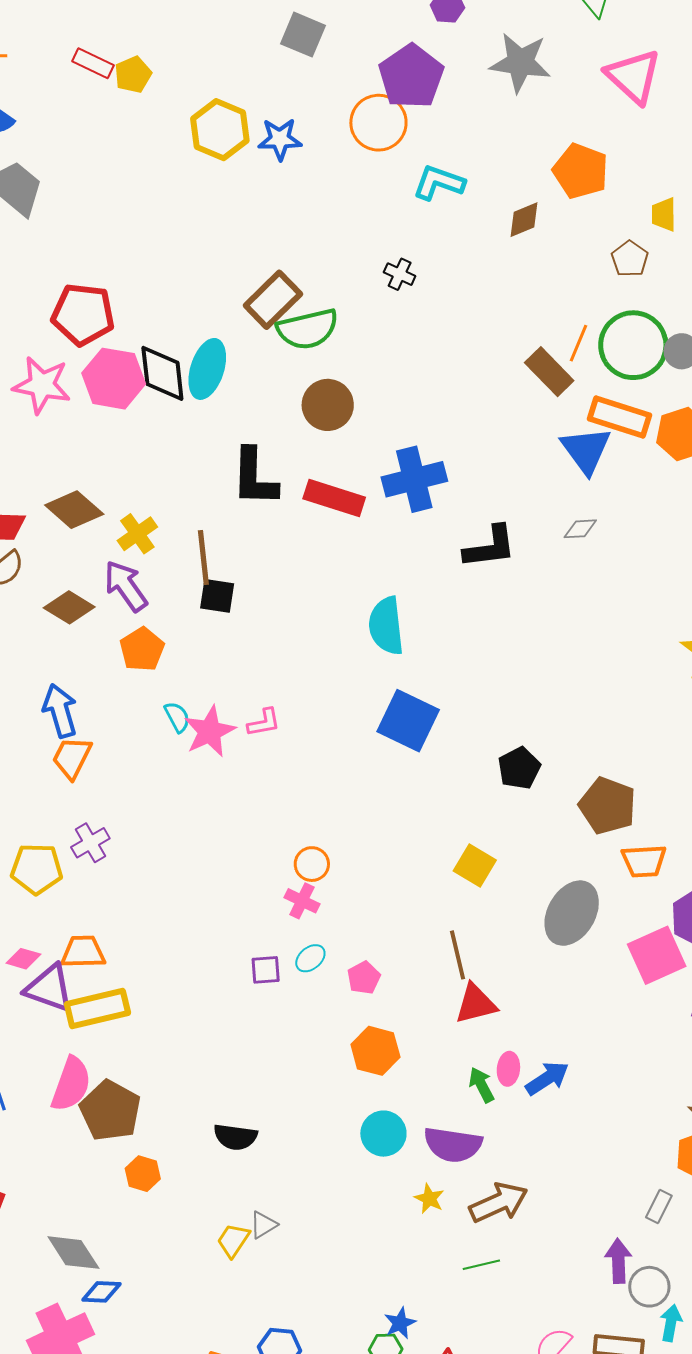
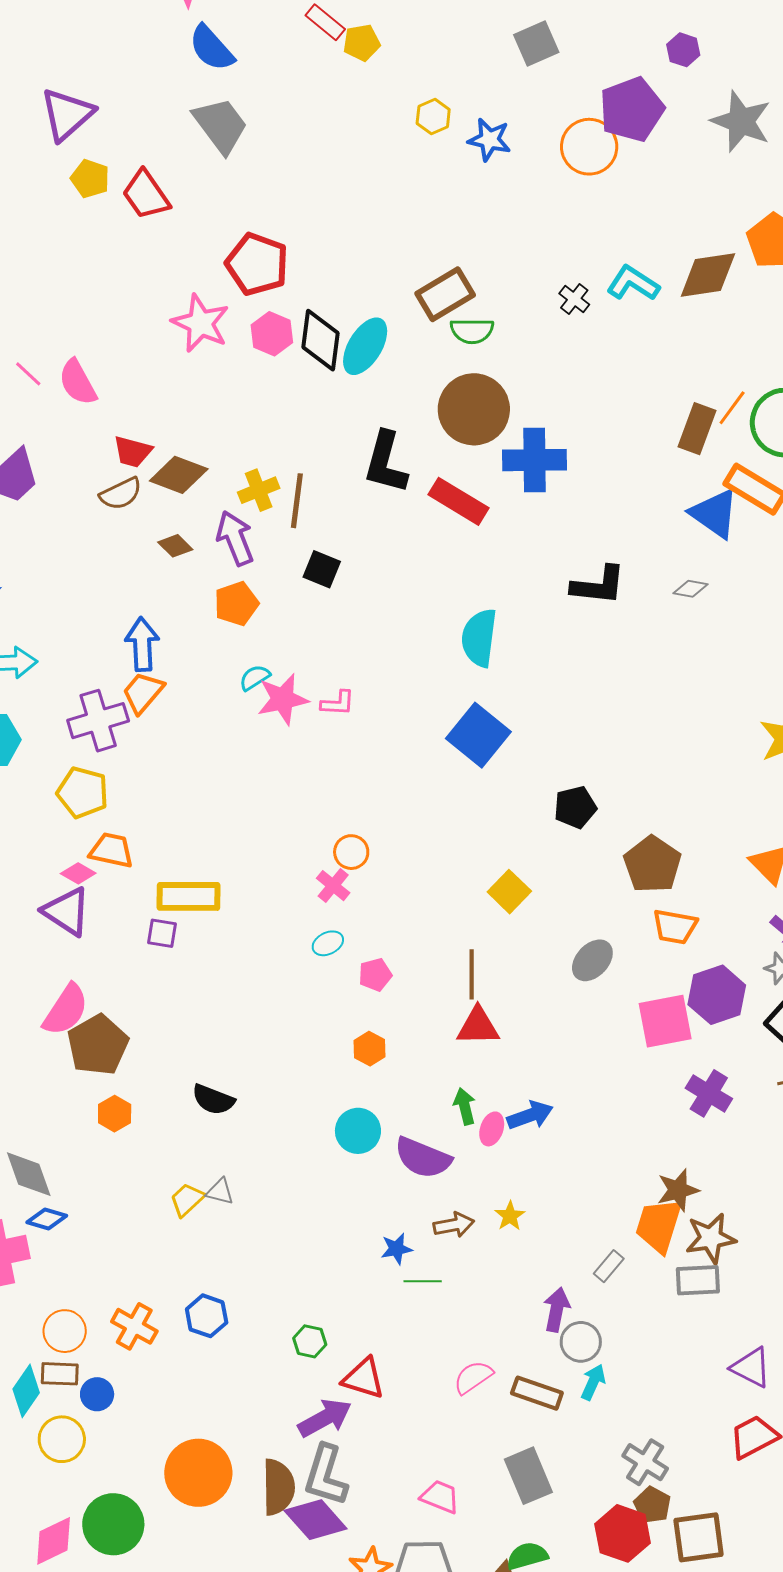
gray square: (303, 35) -> (536, 43), turned 30
yellow hexagon: (220, 130) -> (433, 116), size x0.6
cyan L-shape: (439, 183) -> (633, 283), moved
brown diamond: (524, 220) -> (708, 275), size x1.6
green semicircle: (308, 329) -> (472, 331), size x0.7
brown rectangle: (549, 372) -> (697, 429), turned 51
pink hexagon: (114, 379) -> (272, 334), size x0.7
brown circle: (328, 405) -> (474, 409), size x1.4
blue triangle: (586, 450) -> (714, 514), turned -32
blue cross: (414, 479) -> (535, 460), moved
brown diamond: (74, 510) -> (179, 475), moved, turned -34
brown line: (203, 557) -> (297, 501), moved
brown diamond: (69, 607) -> (175, 546), size x0.7
cyan semicircle: (177, 717) -> (255, 678), turned -108
purple cross: (90, 843) -> (98, 721), moved, size x1.5
gray ellipse: (572, 913) -> (592, 960), size x0.7
orange trapezoid: (83, 952) -> (111, 850), moved
pink diamond: (23, 959) -> (78, 873), moved
purple square: (266, 970) -> (162, 933), moved
yellow rectangle: (97, 1008) -> (189, 896), moved
orange hexagon: (375, 1051) -> (369, 1049), size x0.7
pink ellipse: (508, 1069) -> (492, 1129), moved
yellow star: (429, 1199) -> (510, 1216), moved
brown arrow: (499, 1203) -> (454, 1225), size x0.7
gray triangle: (263, 1225) -> (220, 1192), turned 32
blue star: (400, 1323) -> (396, 1249), moved

